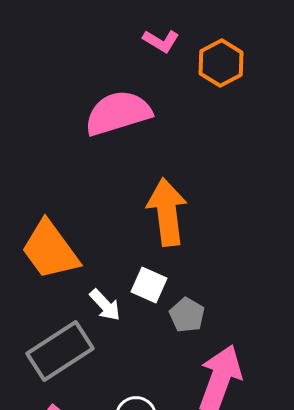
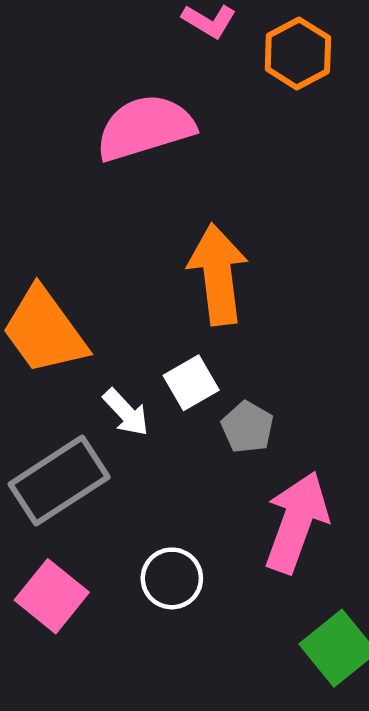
white square: (149, 285) -> (191, 383), turned 36

